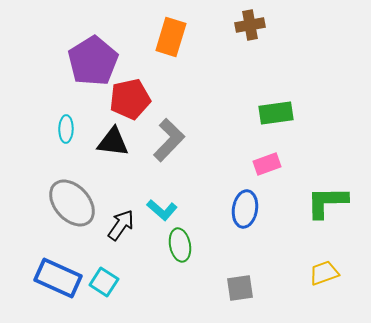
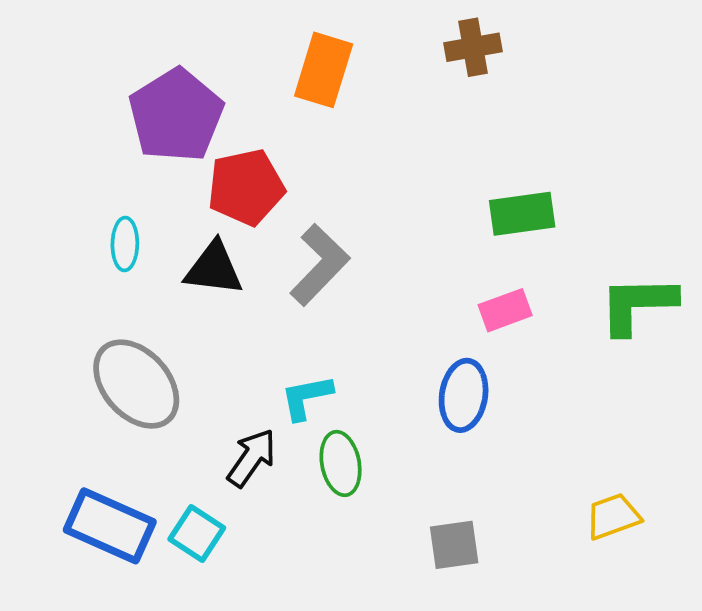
green L-shape: (327, 202) -> (638, 305), moved
cyan L-shape: (162, 210) -> (307, 397), turned 128
black arrow: (121, 225) -> (252, 458), moved

